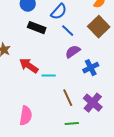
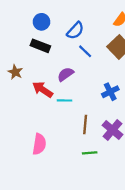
black rectangle: (37, 28) -> (40, 46), moved
purple semicircle: (73, 52) -> (66, 74), moved
brown line: (68, 98) -> (85, 124), turned 30

